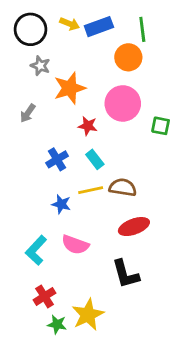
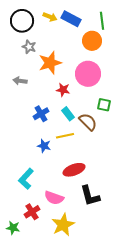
blue rectangle: (99, 27) -> (71, 19), turned 48
gray arrow: (28, 113) -> (20, 81), turned 64
green square: (161, 126) -> (104, 105), moved
brown semicircle: (123, 187) -> (88, 122), moved, turned 36
red ellipse: (134, 227) -> (74, 170), moved
pink semicircle: (75, 245) -> (54, 198), moved
green star: (57, 324) -> (13, 228), moved

